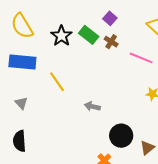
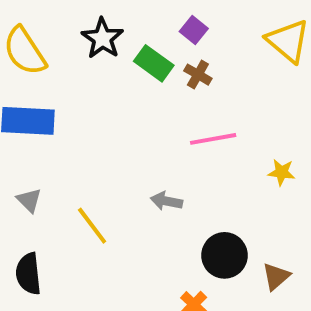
black star: (61, 36) -> (102, 38), moved
pink line: (141, 58) -> (213, 139), moved, turned -30
yellow line: (57, 82) -> (92, 226), moved

